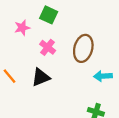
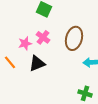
pink star: (22, 28) -> (25, 43), moved

